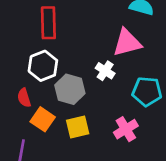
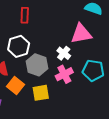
red rectangle: (48, 23) -> (25, 15), size x0.7
pink cross: (126, 129) -> (64, 74), moved

